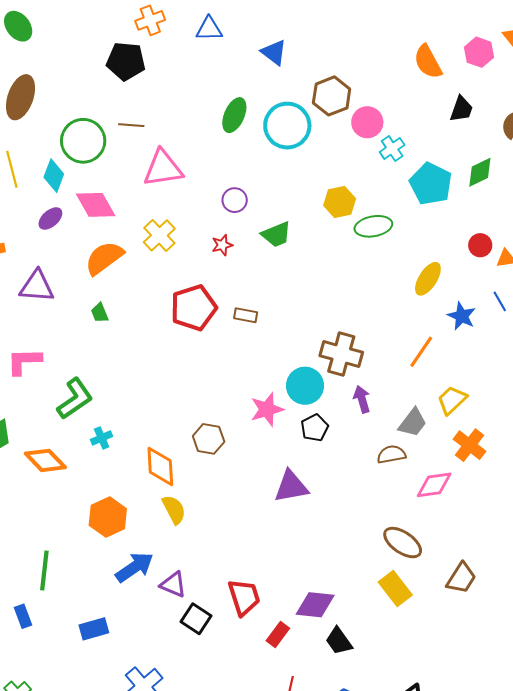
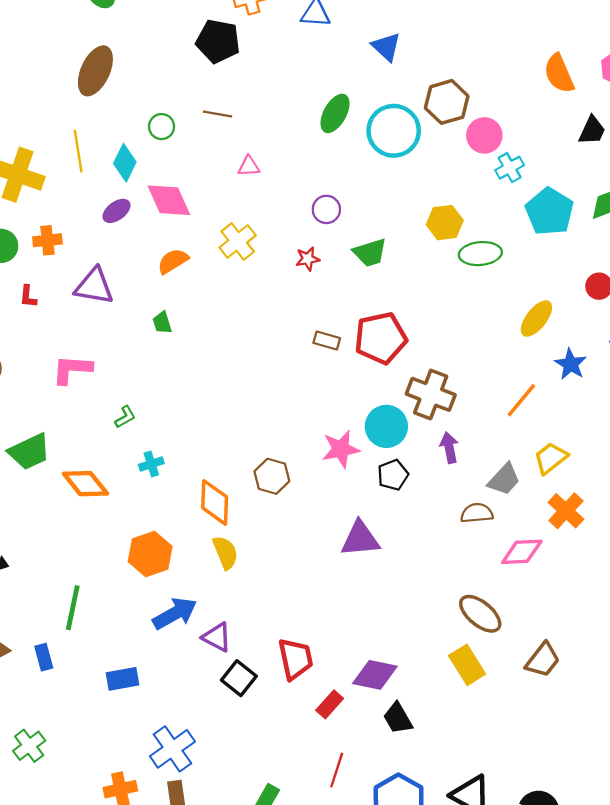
green circle: (83, 141) -> (162, 127), size x0.5
pink triangle: (163, 168) -> (249, 166), size x0.5
orange semicircle: (104, 258) -> (173, 261), size x0.7
red pentagon: (194, 308) -> (381, 338), moved
green L-shape: (75, 399) -> (125, 417), size x0.5

